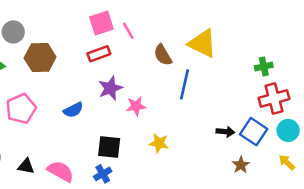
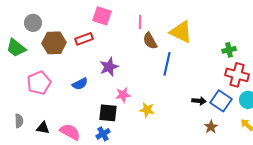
pink square: (101, 23) -> (102, 16), turned 36
pink line: (128, 31) -> (140, 22), moved, turned 32
red rectangle: (99, 54) -> (84, 39), moved
red cross: (274, 98) -> (237, 75), turned 30
pink star: (136, 106) -> (123, 95), moved

